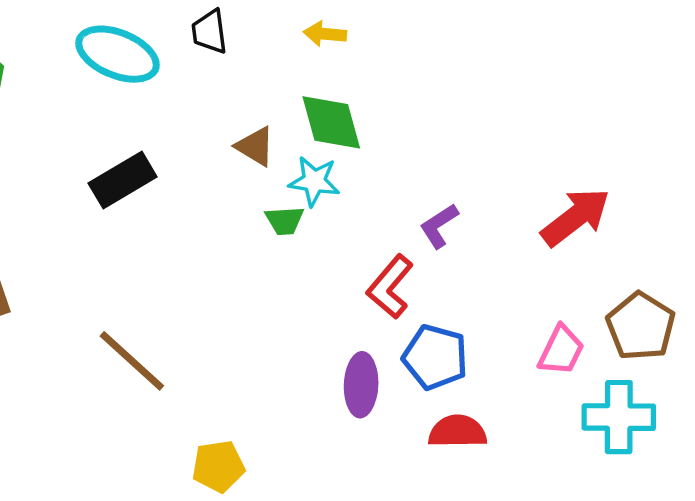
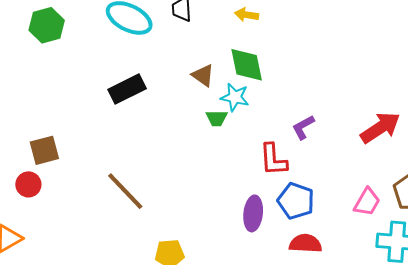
red L-shape: (390, 287) -> (273, 160), turned -48

